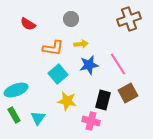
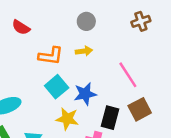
gray circle: (71, 19) -> (86, 21), moved
brown cross: (129, 19) -> (141, 21), size x0.7
blue star: (89, 65) -> (85, 94), moved

